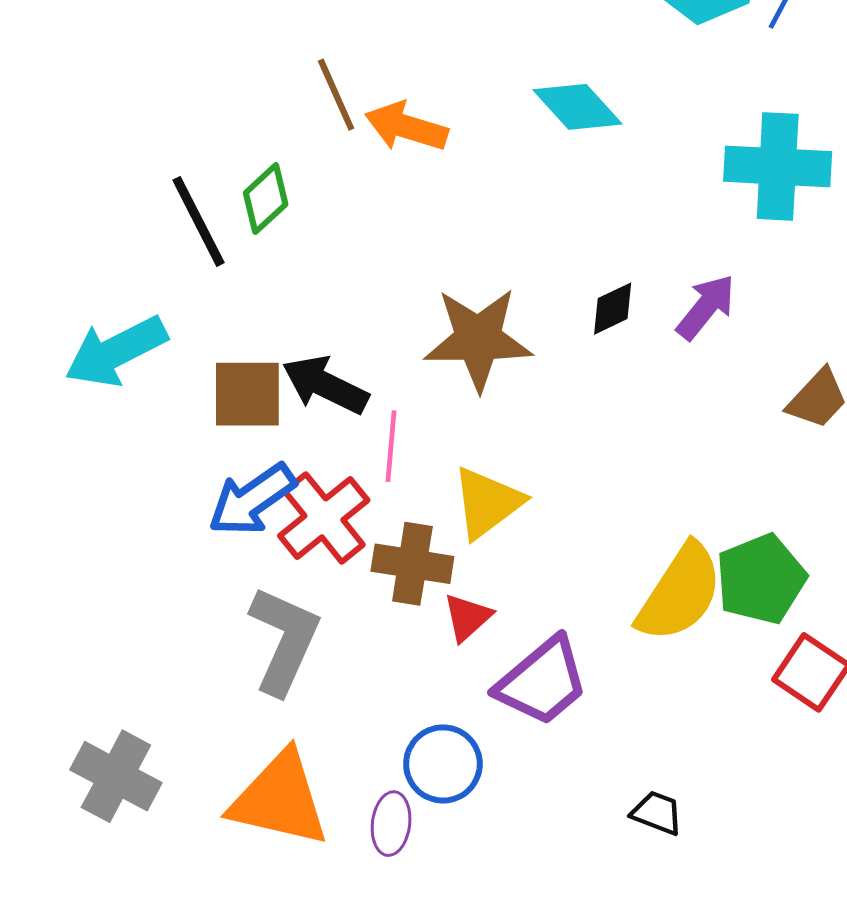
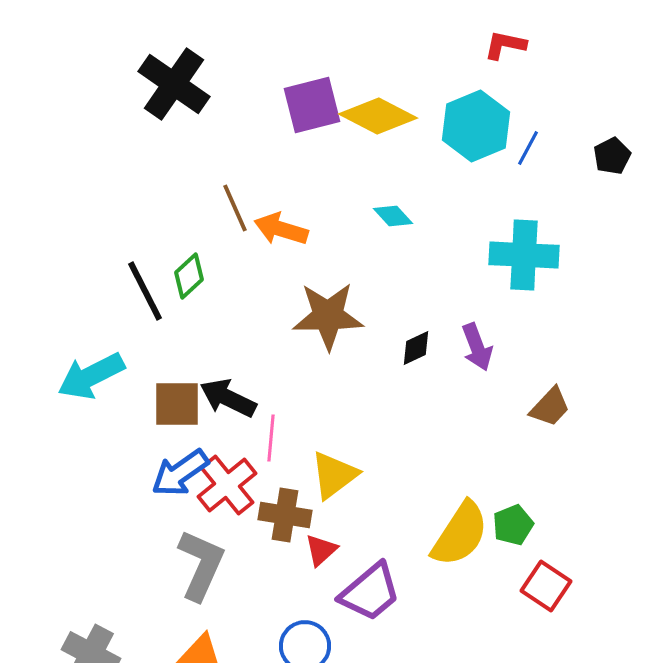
cyan diamond: (577, 107) -> (393, 216), size x0.7
purple arrow: (706, 307) -> (477, 347), turned 120
brown star: (478, 339) -> (328, 316), moved
green pentagon: (761, 579) -> (513, 525), size x0.7

